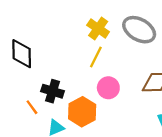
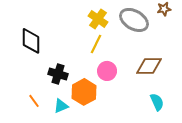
orange line: (32, 107) -> (34, 101), moved

